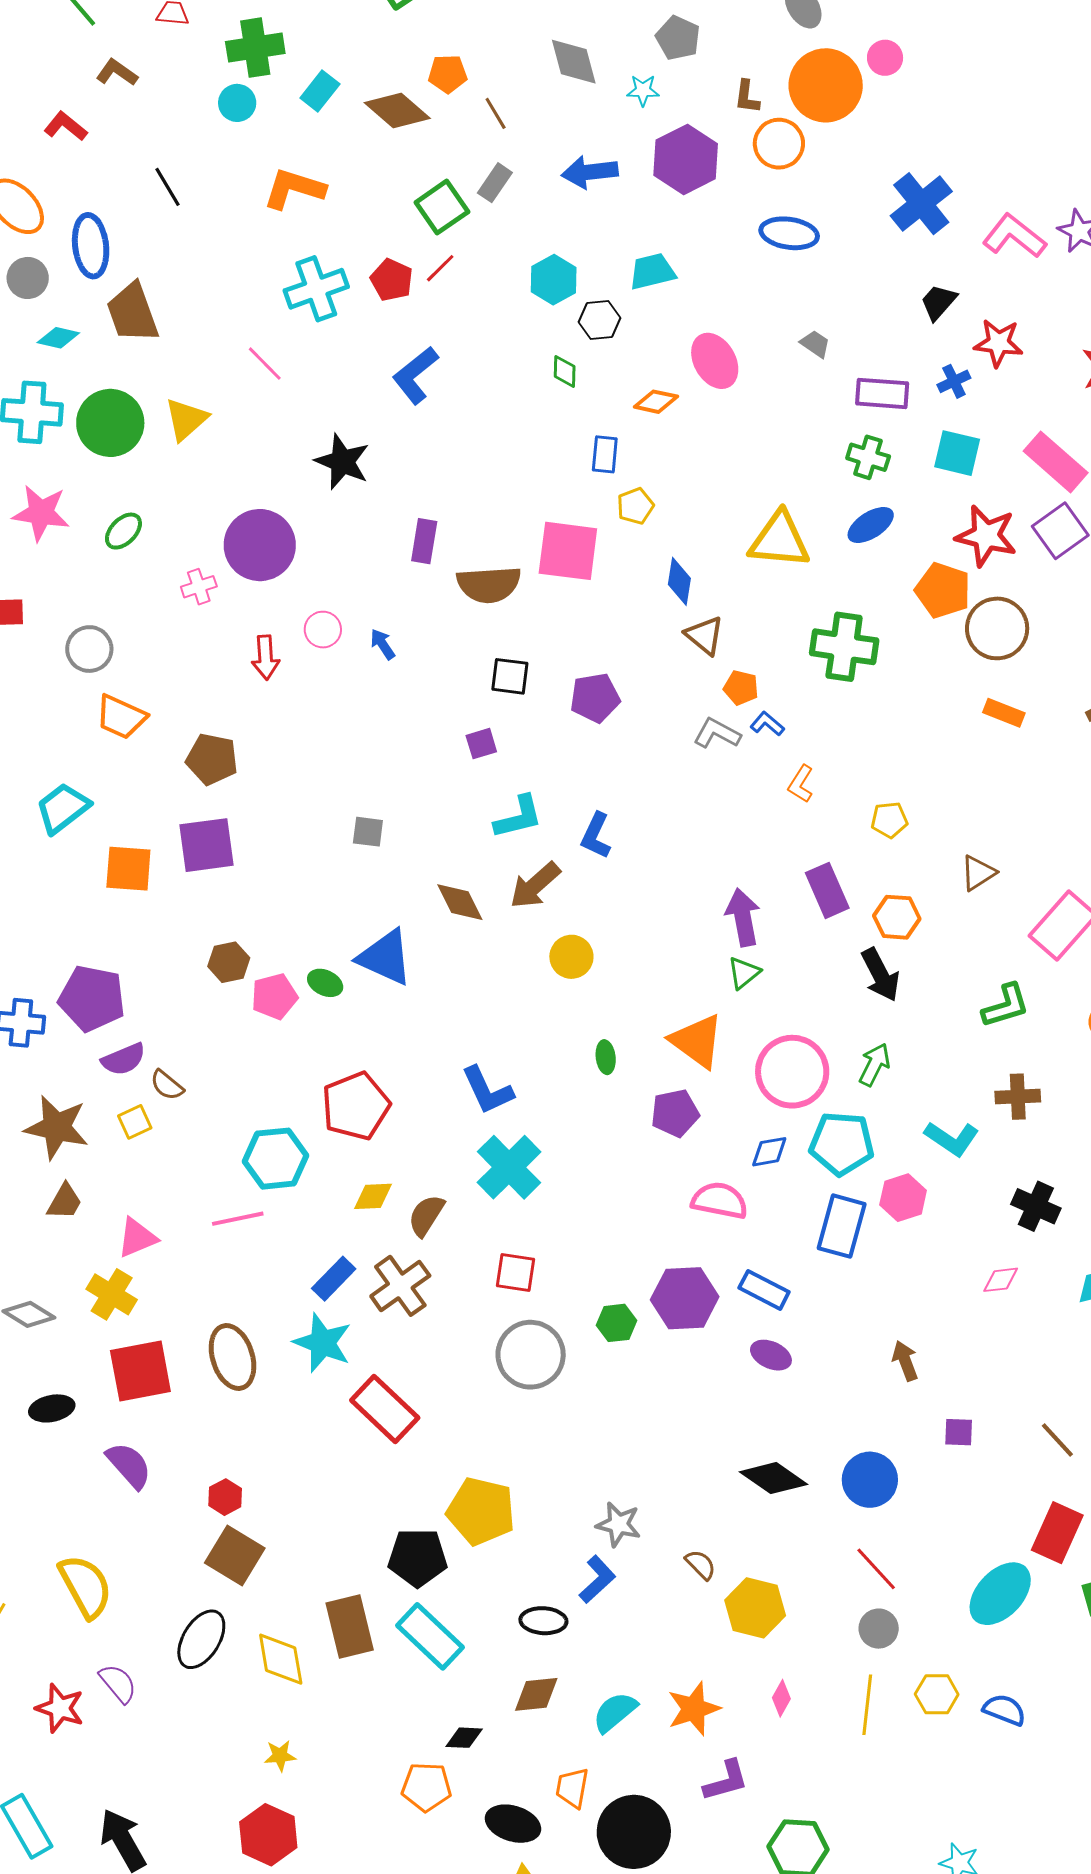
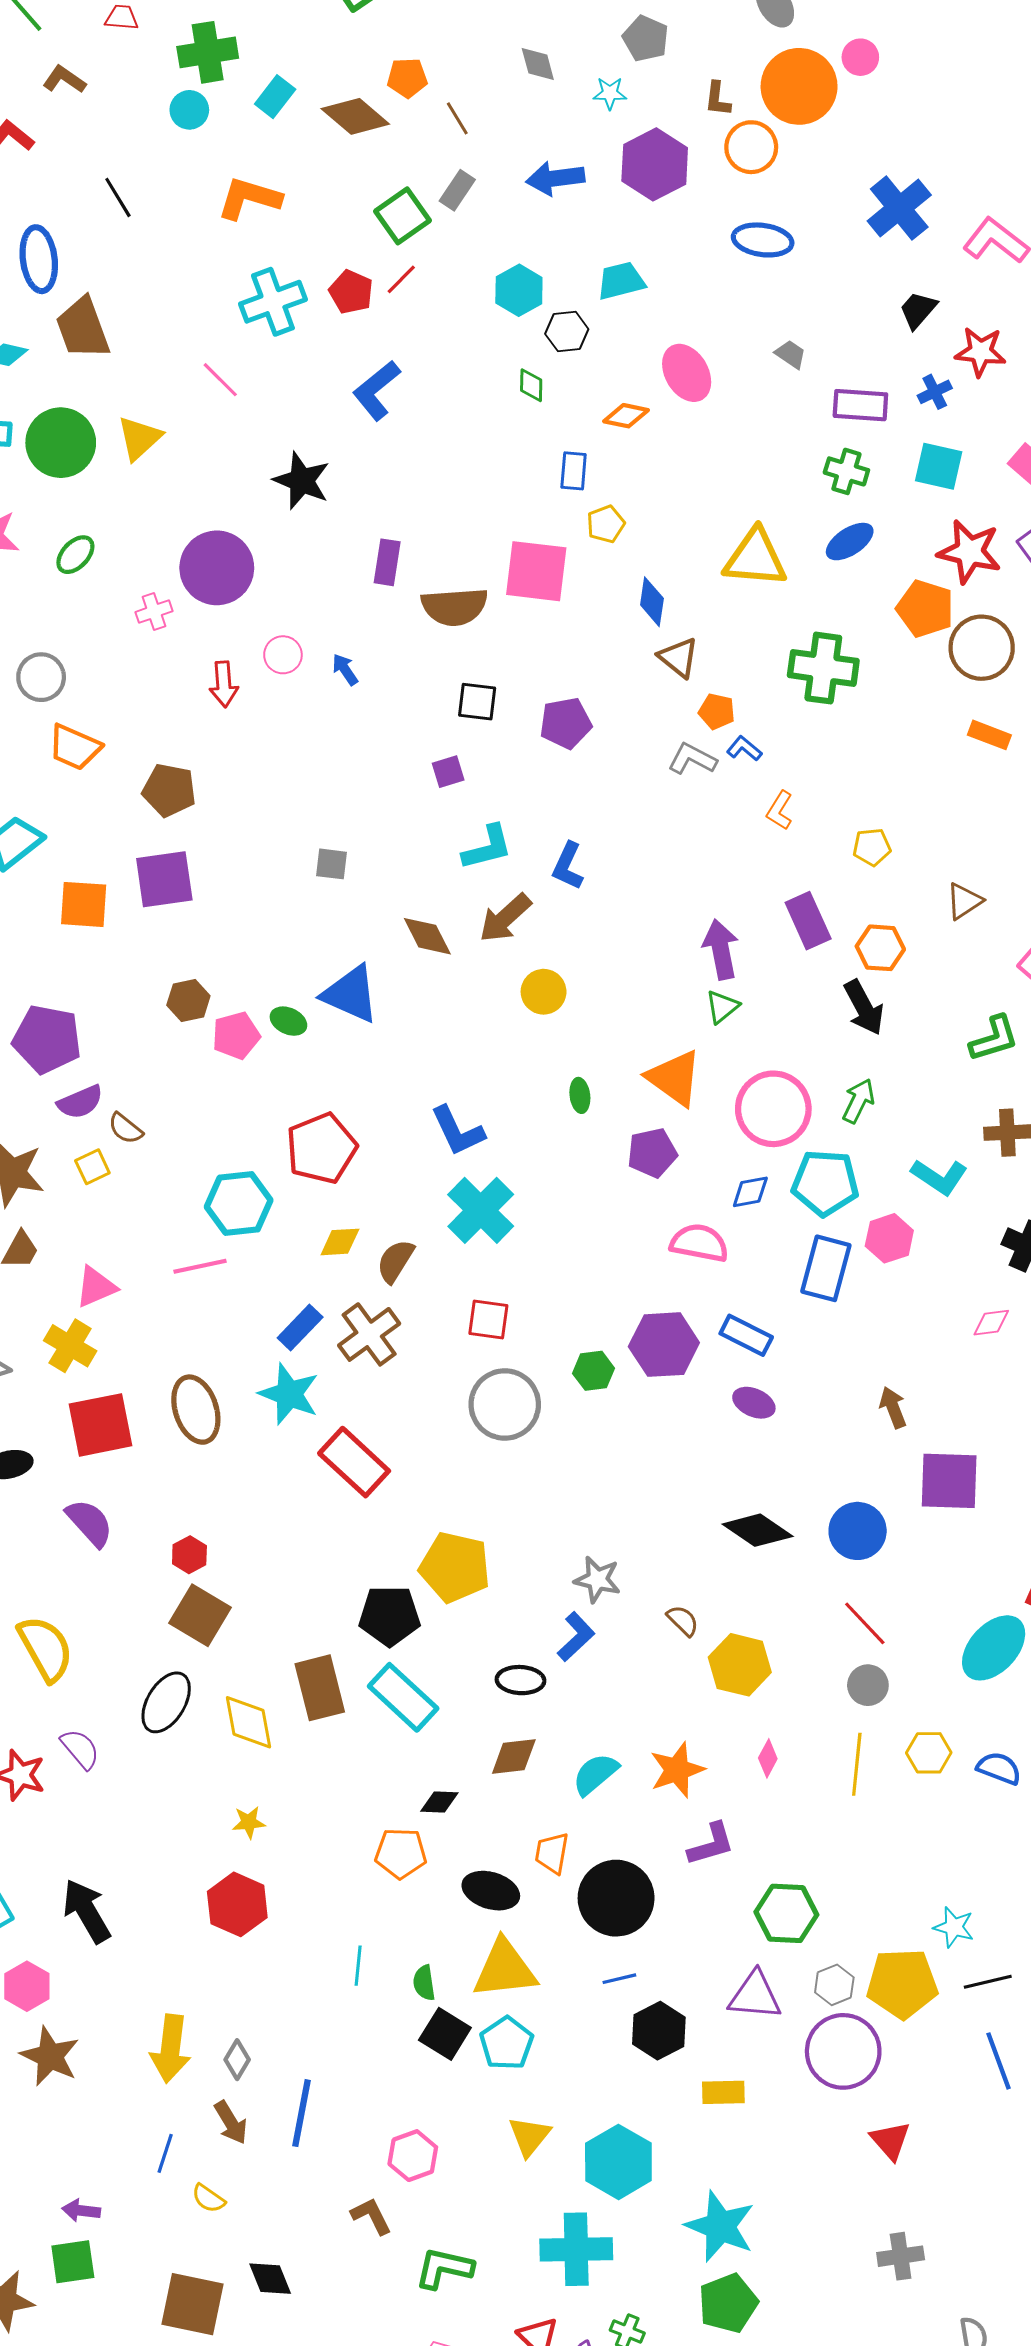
gray diamond: (574, 62) -> (538, 64), size x0.7
purple square: (959, 1432) -> (949, 1481), size x2.0

